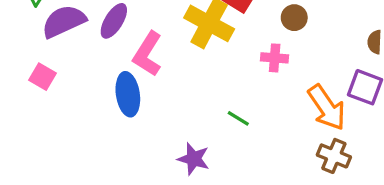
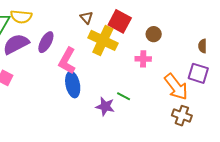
blue ellipse: (128, 94) -> (73, 84), moved
purple star: (194, 159) -> (105, 106), moved

